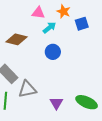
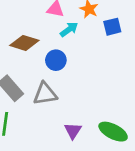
blue circle: (53, 52) -> (56, 60), moved
gray triangle: (27, 89) -> (45, 94), moved

